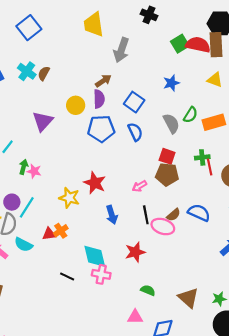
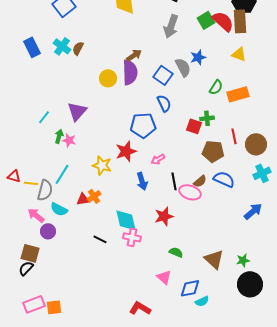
red semicircle: (198, 45) -> (223, 21), turned 30
gray arrow: (121, 50) -> (171, 26), moved
purple semicircle: (99, 99) -> (130, 72), size x1.4
purple triangle: (43, 121) -> (77, 111), moved
gray semicircle: (171, 123) -> (183, 67), moved
blue pentagon: (101, 129) -> (143, 125), moved
green cross: (202, 157) -> (207, 118), moved
brown pentagon: (167, 174) -> (213, 151), moved
red star: (95, 183) -> (126, 151), turned 30
pink arrow: (139, 186) -> (158, 159), moved
purple circle: (12, 202) -> (48, 231), moved
pink triangle: (135, 317) -> (164, 277), turned 42

